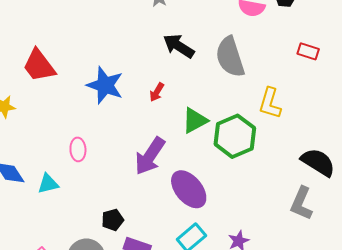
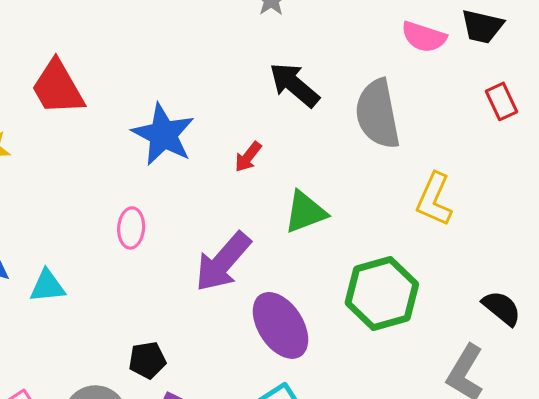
red rectangle: (308, 51) -> (502, 101), moved, turned 40
green hexagon: (235, 136) -> (382, 294), moved
pink ellipse: (78, 149) -> (131, 228), moved
black semicircle: (318, 162) -> (502, 308), size x0.7

